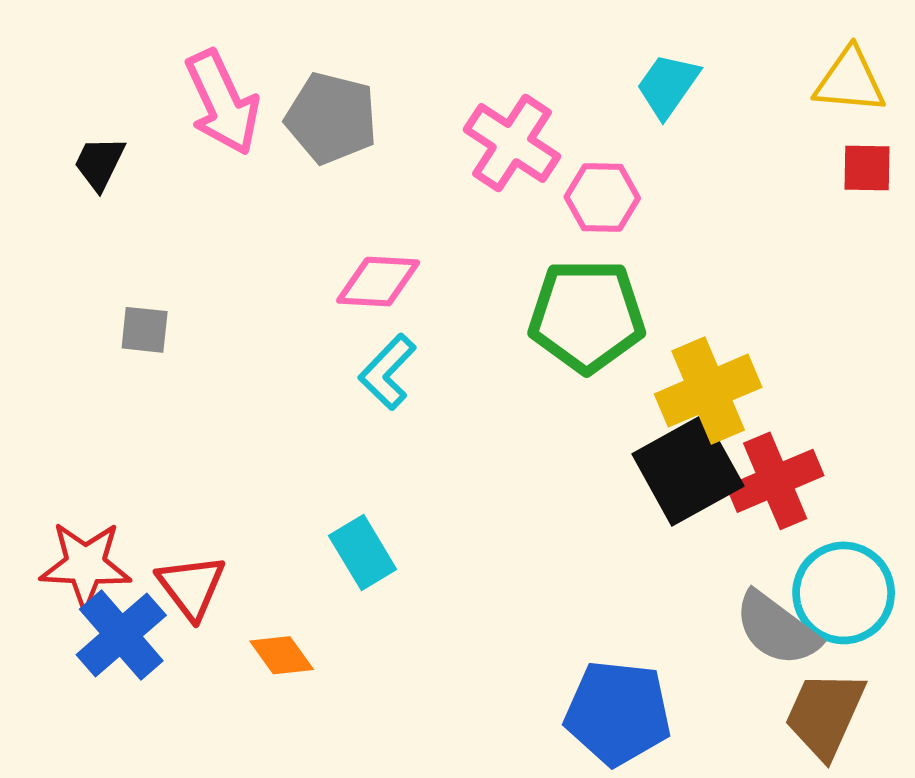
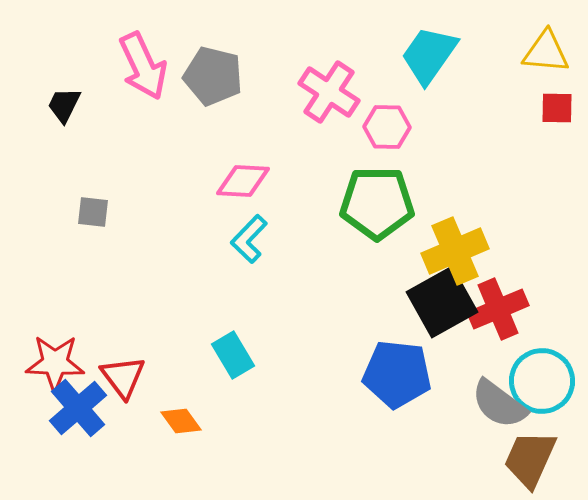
cyan trapezoid: (668, 85) -> (429, 55), size x1.4
blue pentagon: (618, 713) -> (397, 374), moved

